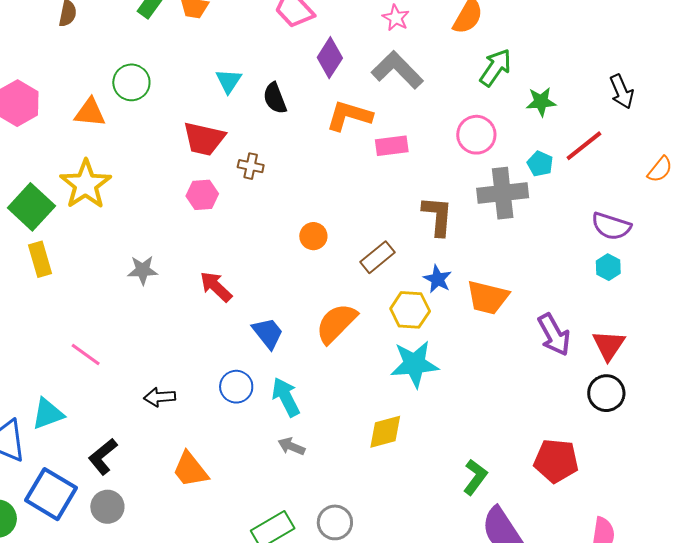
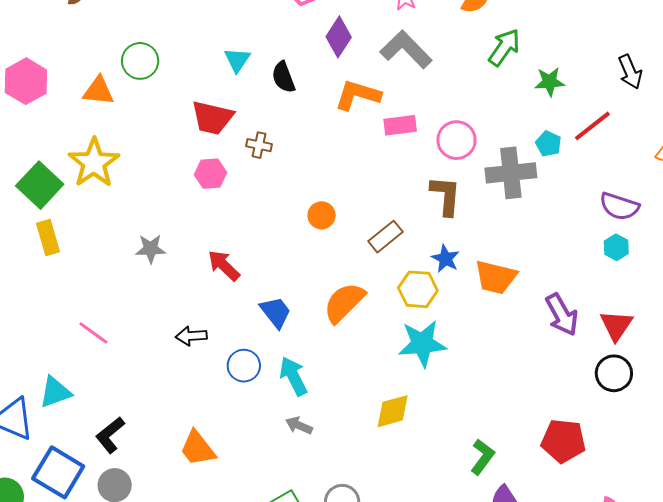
pink circle: (476, 135) -> (457, 140), moved
black arrow: (160, 397) -> (191, 336), moved

